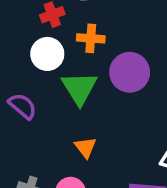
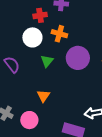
green triangle: (79, 88) -> (47, 61), size x0.6

